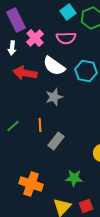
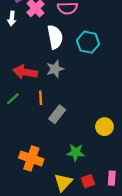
white semicircle: (54, 66) -> (55, 37), turned -135
red arrow: (25, 73) -> (25, 72), moved

